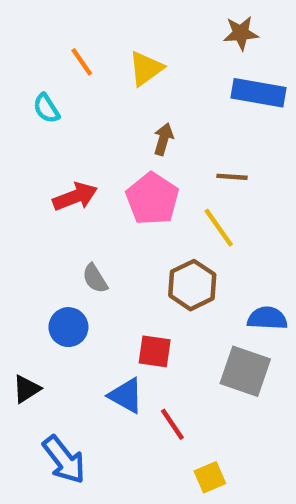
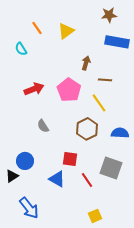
brown arrow: (163, 139) -> (86, 63), moved
blue semicircle: (267, 318) -> (120, 133), moved
blue circle: (68, 327) -> (25, 161), moved
red line: (172, 424) -> (87, 180), moved

